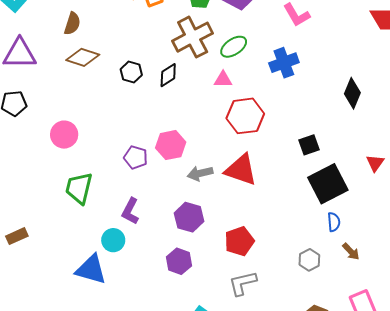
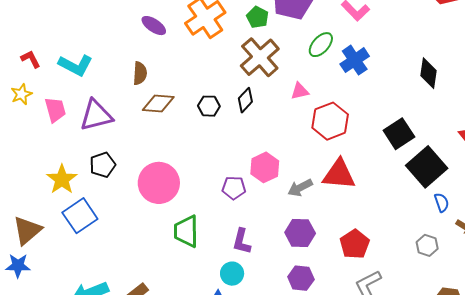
green ellipse: (234, 47) -> (321, 45), moved
pink circle: (64, 135) -> (159, 183), size x1.5
black square: (309, 145) -> (399, 134), size x1.4

